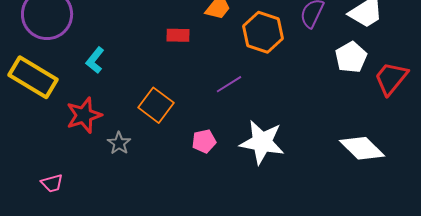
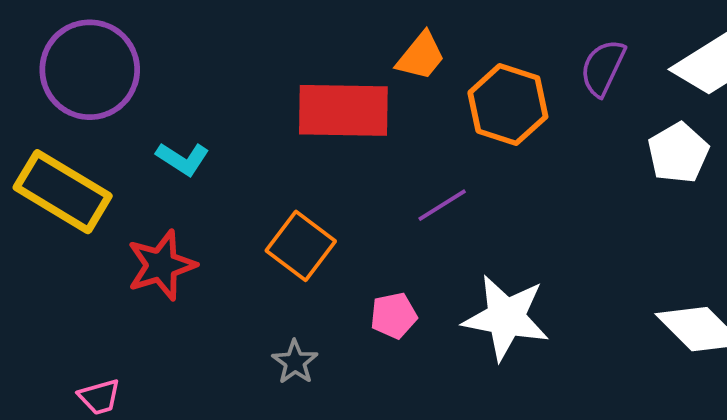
red rectangle: (178, 35) -> (343, 110), size x2.0
cyan L-shape: (95, 60) -> (183, 159), turned -96
gray star: (119, 143) -> (295, 362), moved

